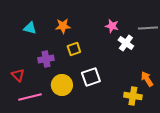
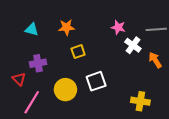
purple cross: (46, 59) -> (38, 63), moved
orange arrow: (147, 79) -> (155, 60), moved
pink line: (30, 97) -> (32, 102), turned -45

